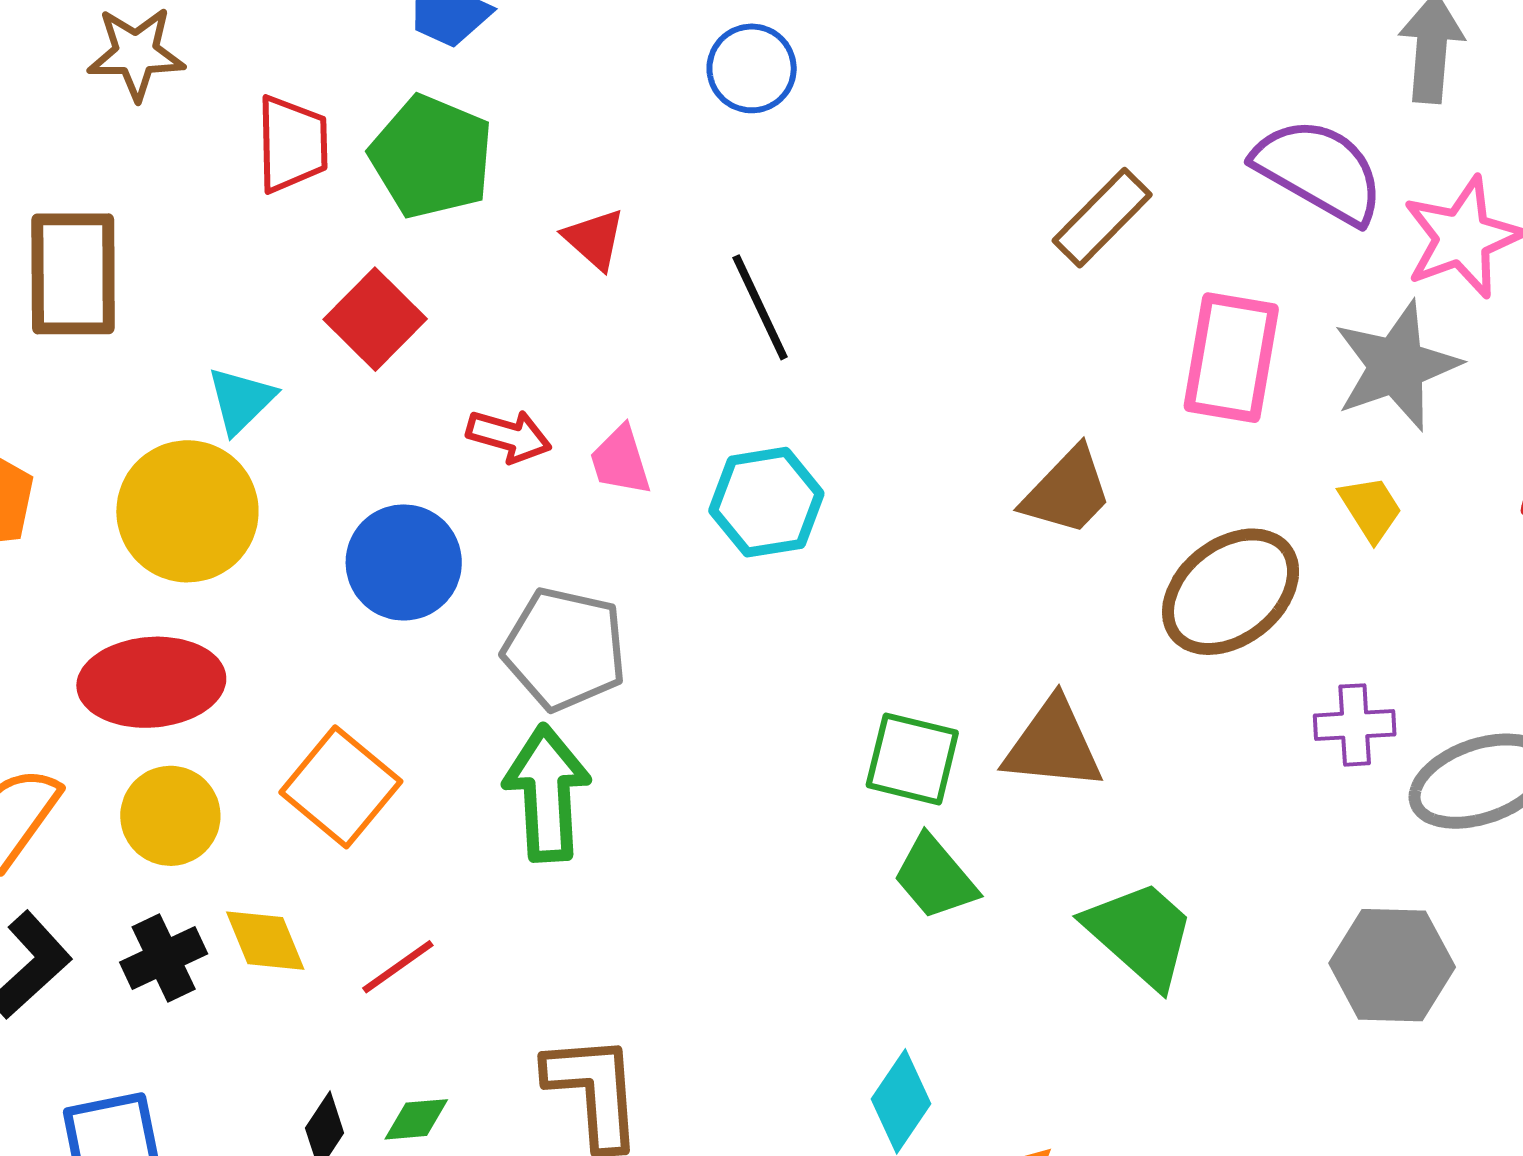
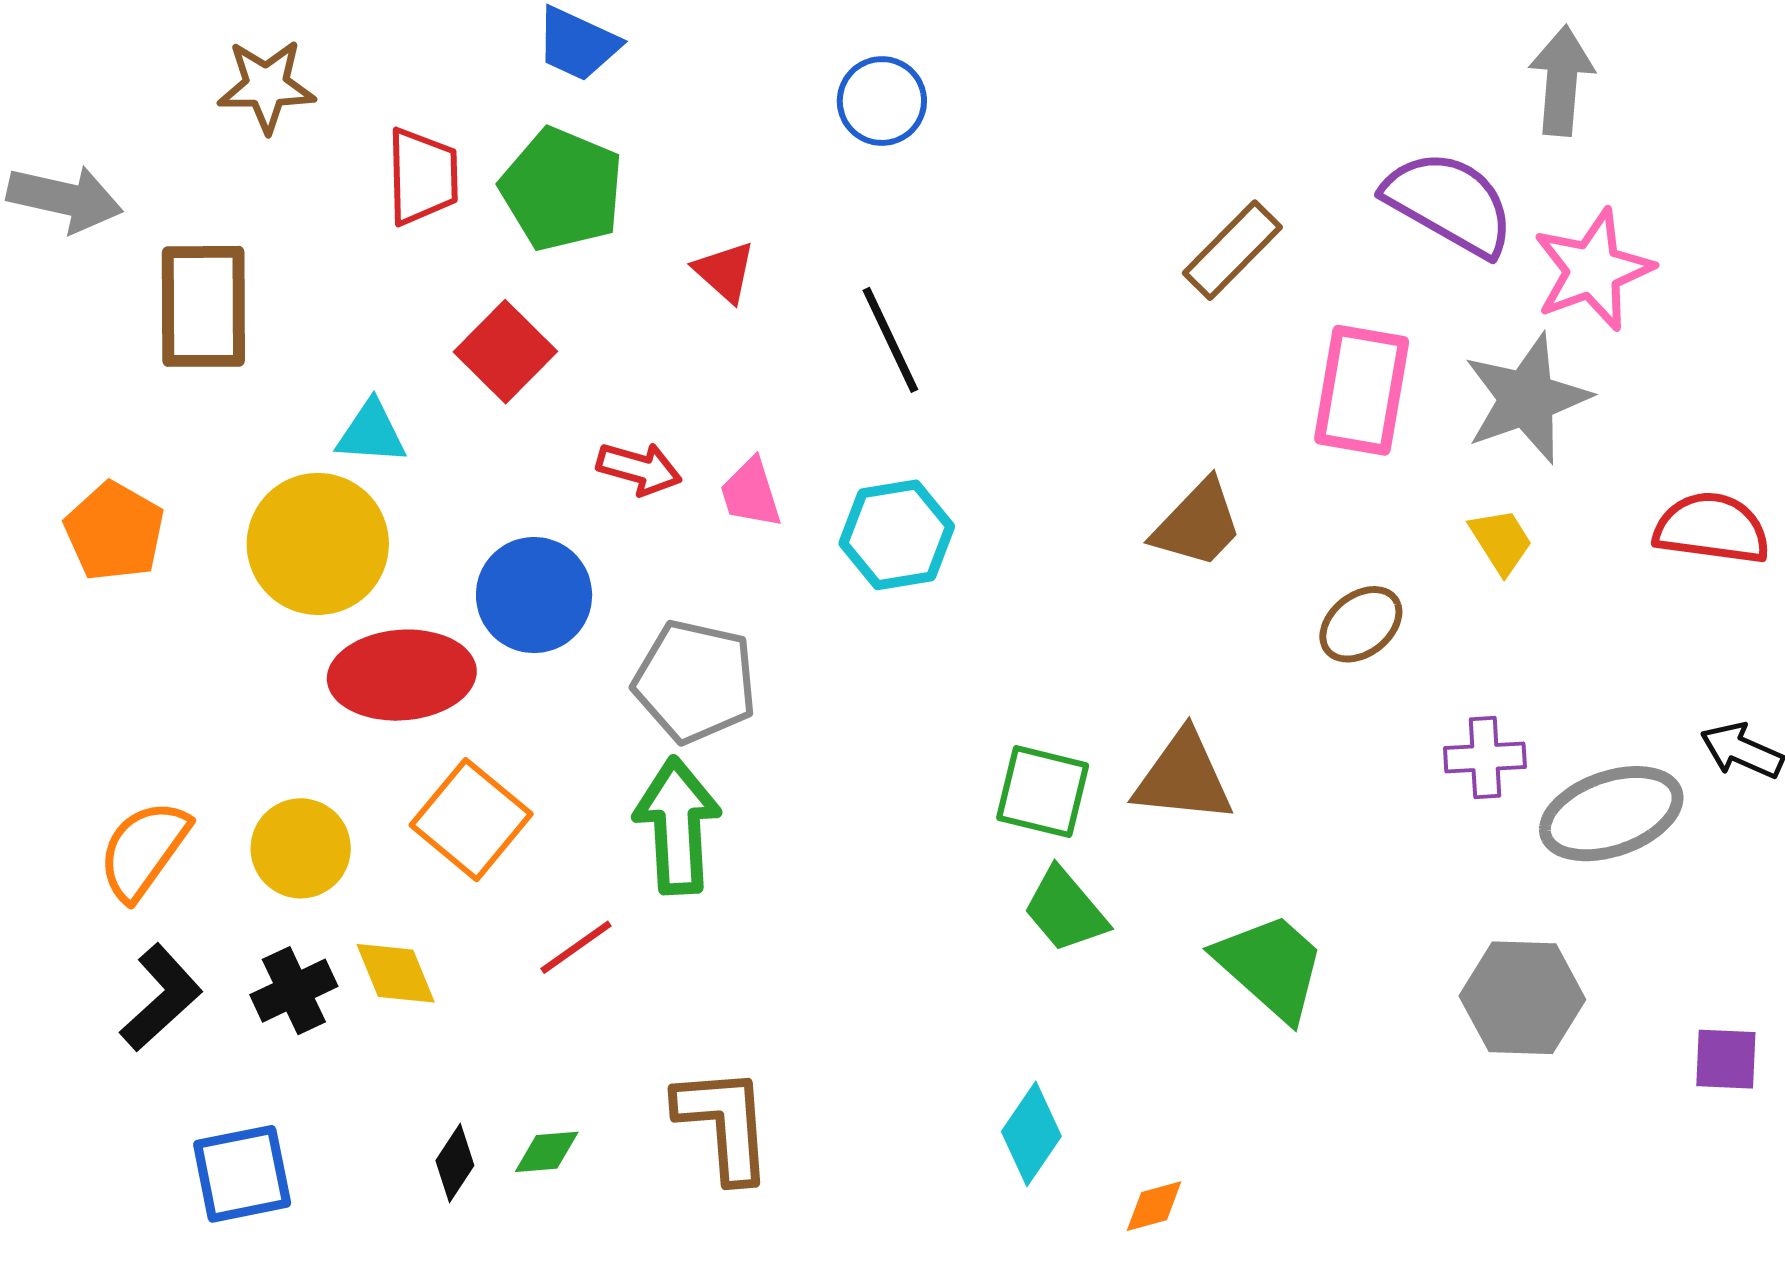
cyan triangle: (241, 400) -> (371, 433), turned 48
brown ellipse: (1231, 592) -> (1361, 624), size x0.6
red ellipse: (151, 682) -> (402, 675), moved
red line: (398, 967) -> (576, 947), moved

